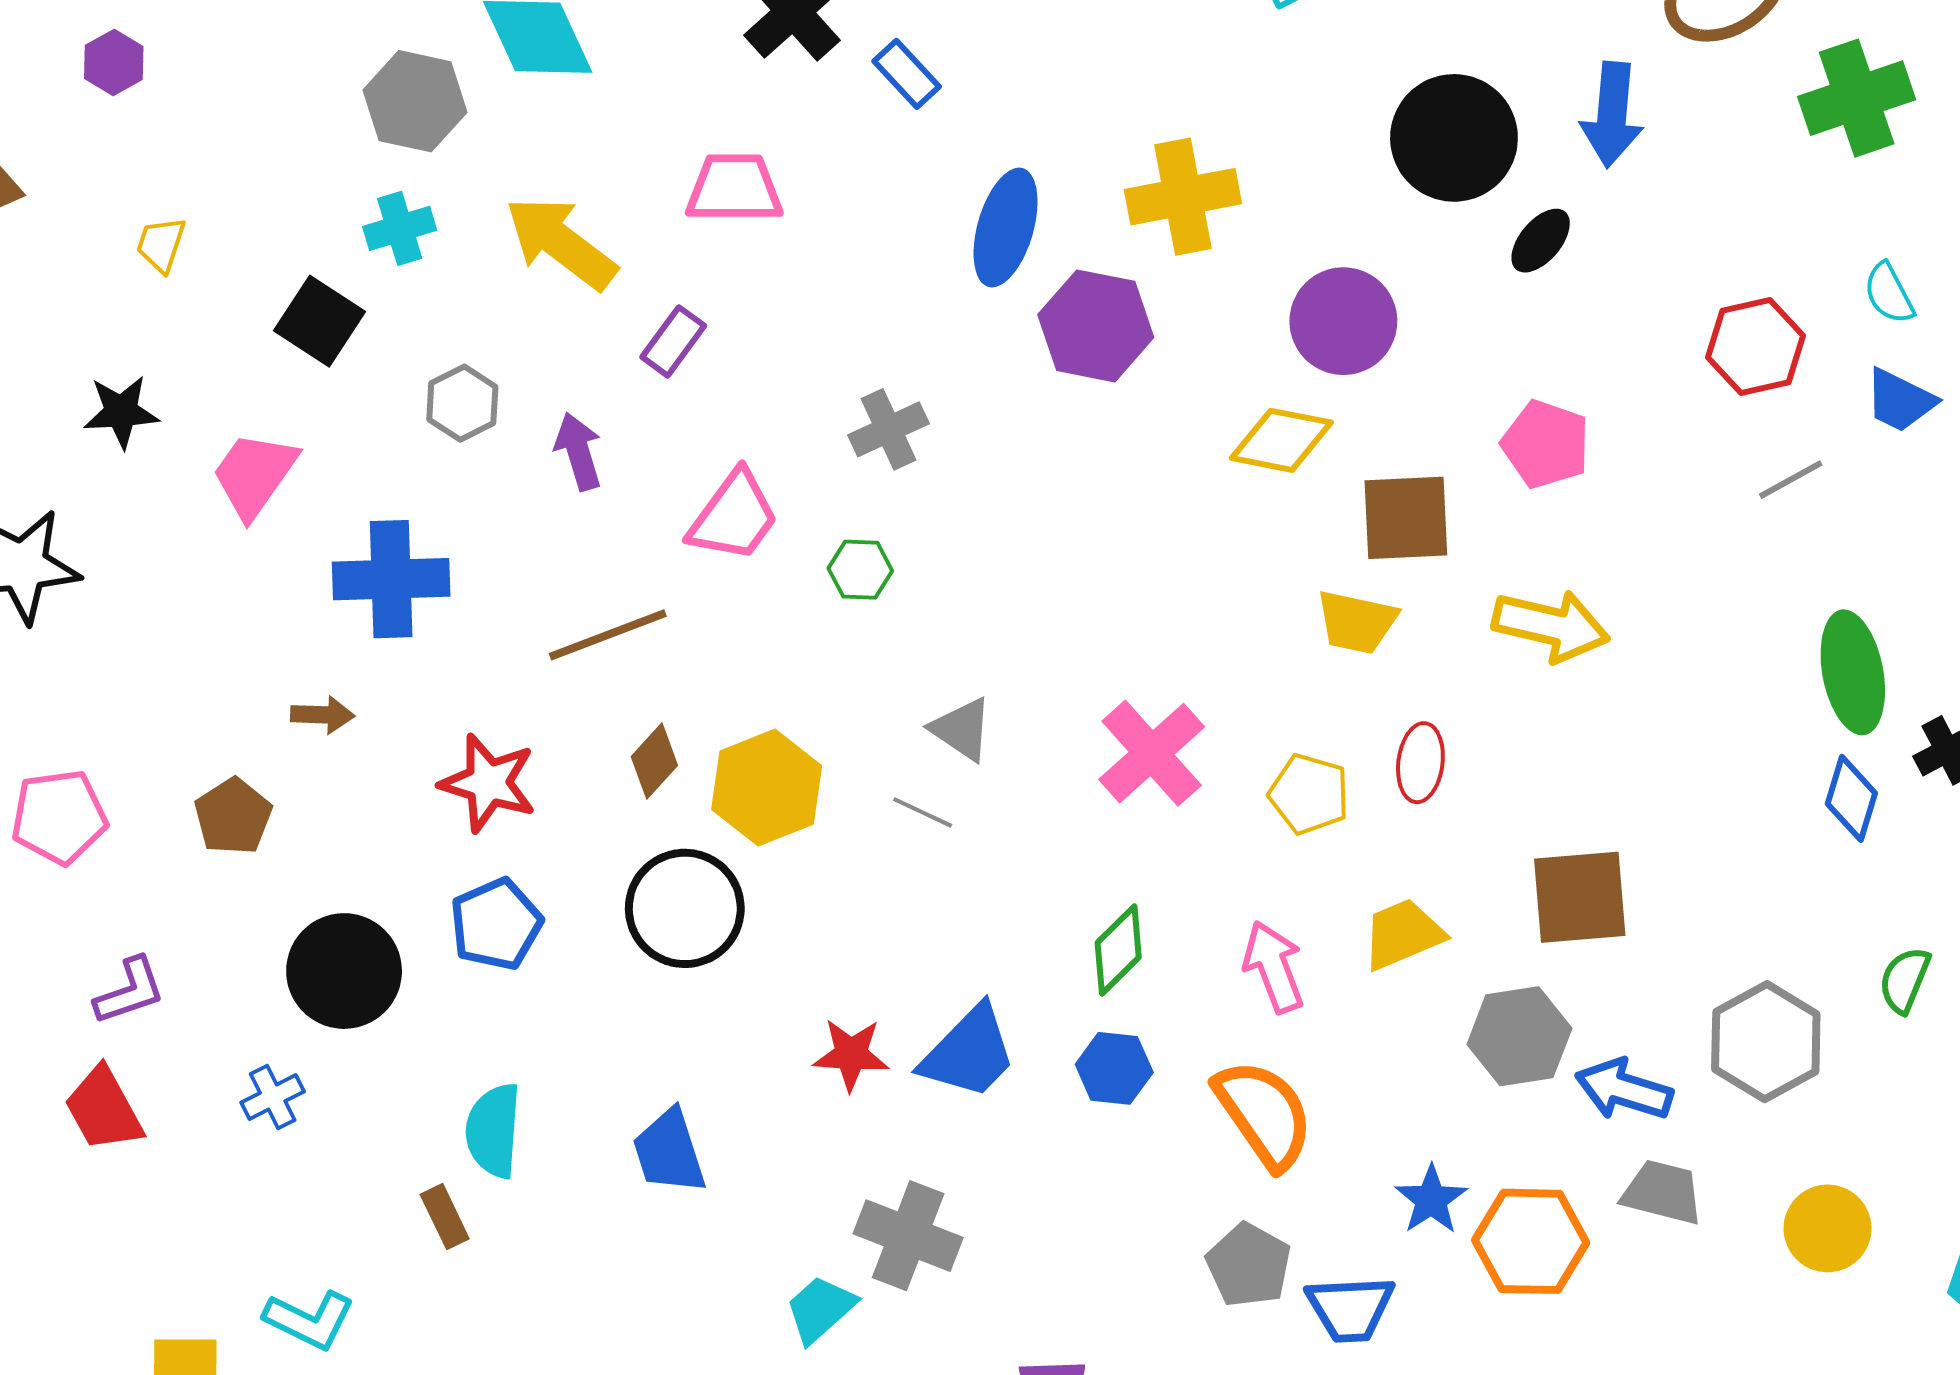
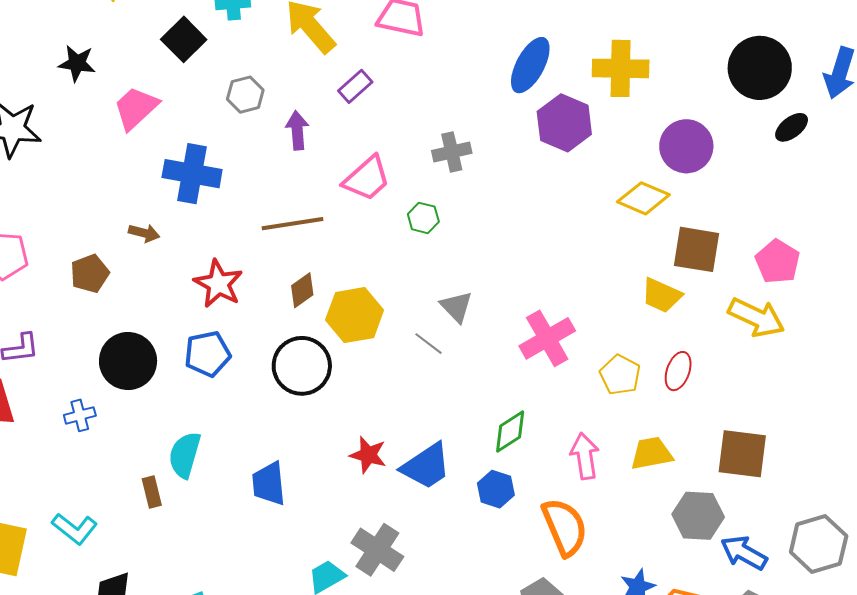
pink pentagon: (1546, 444) -> (778, 262), moved

